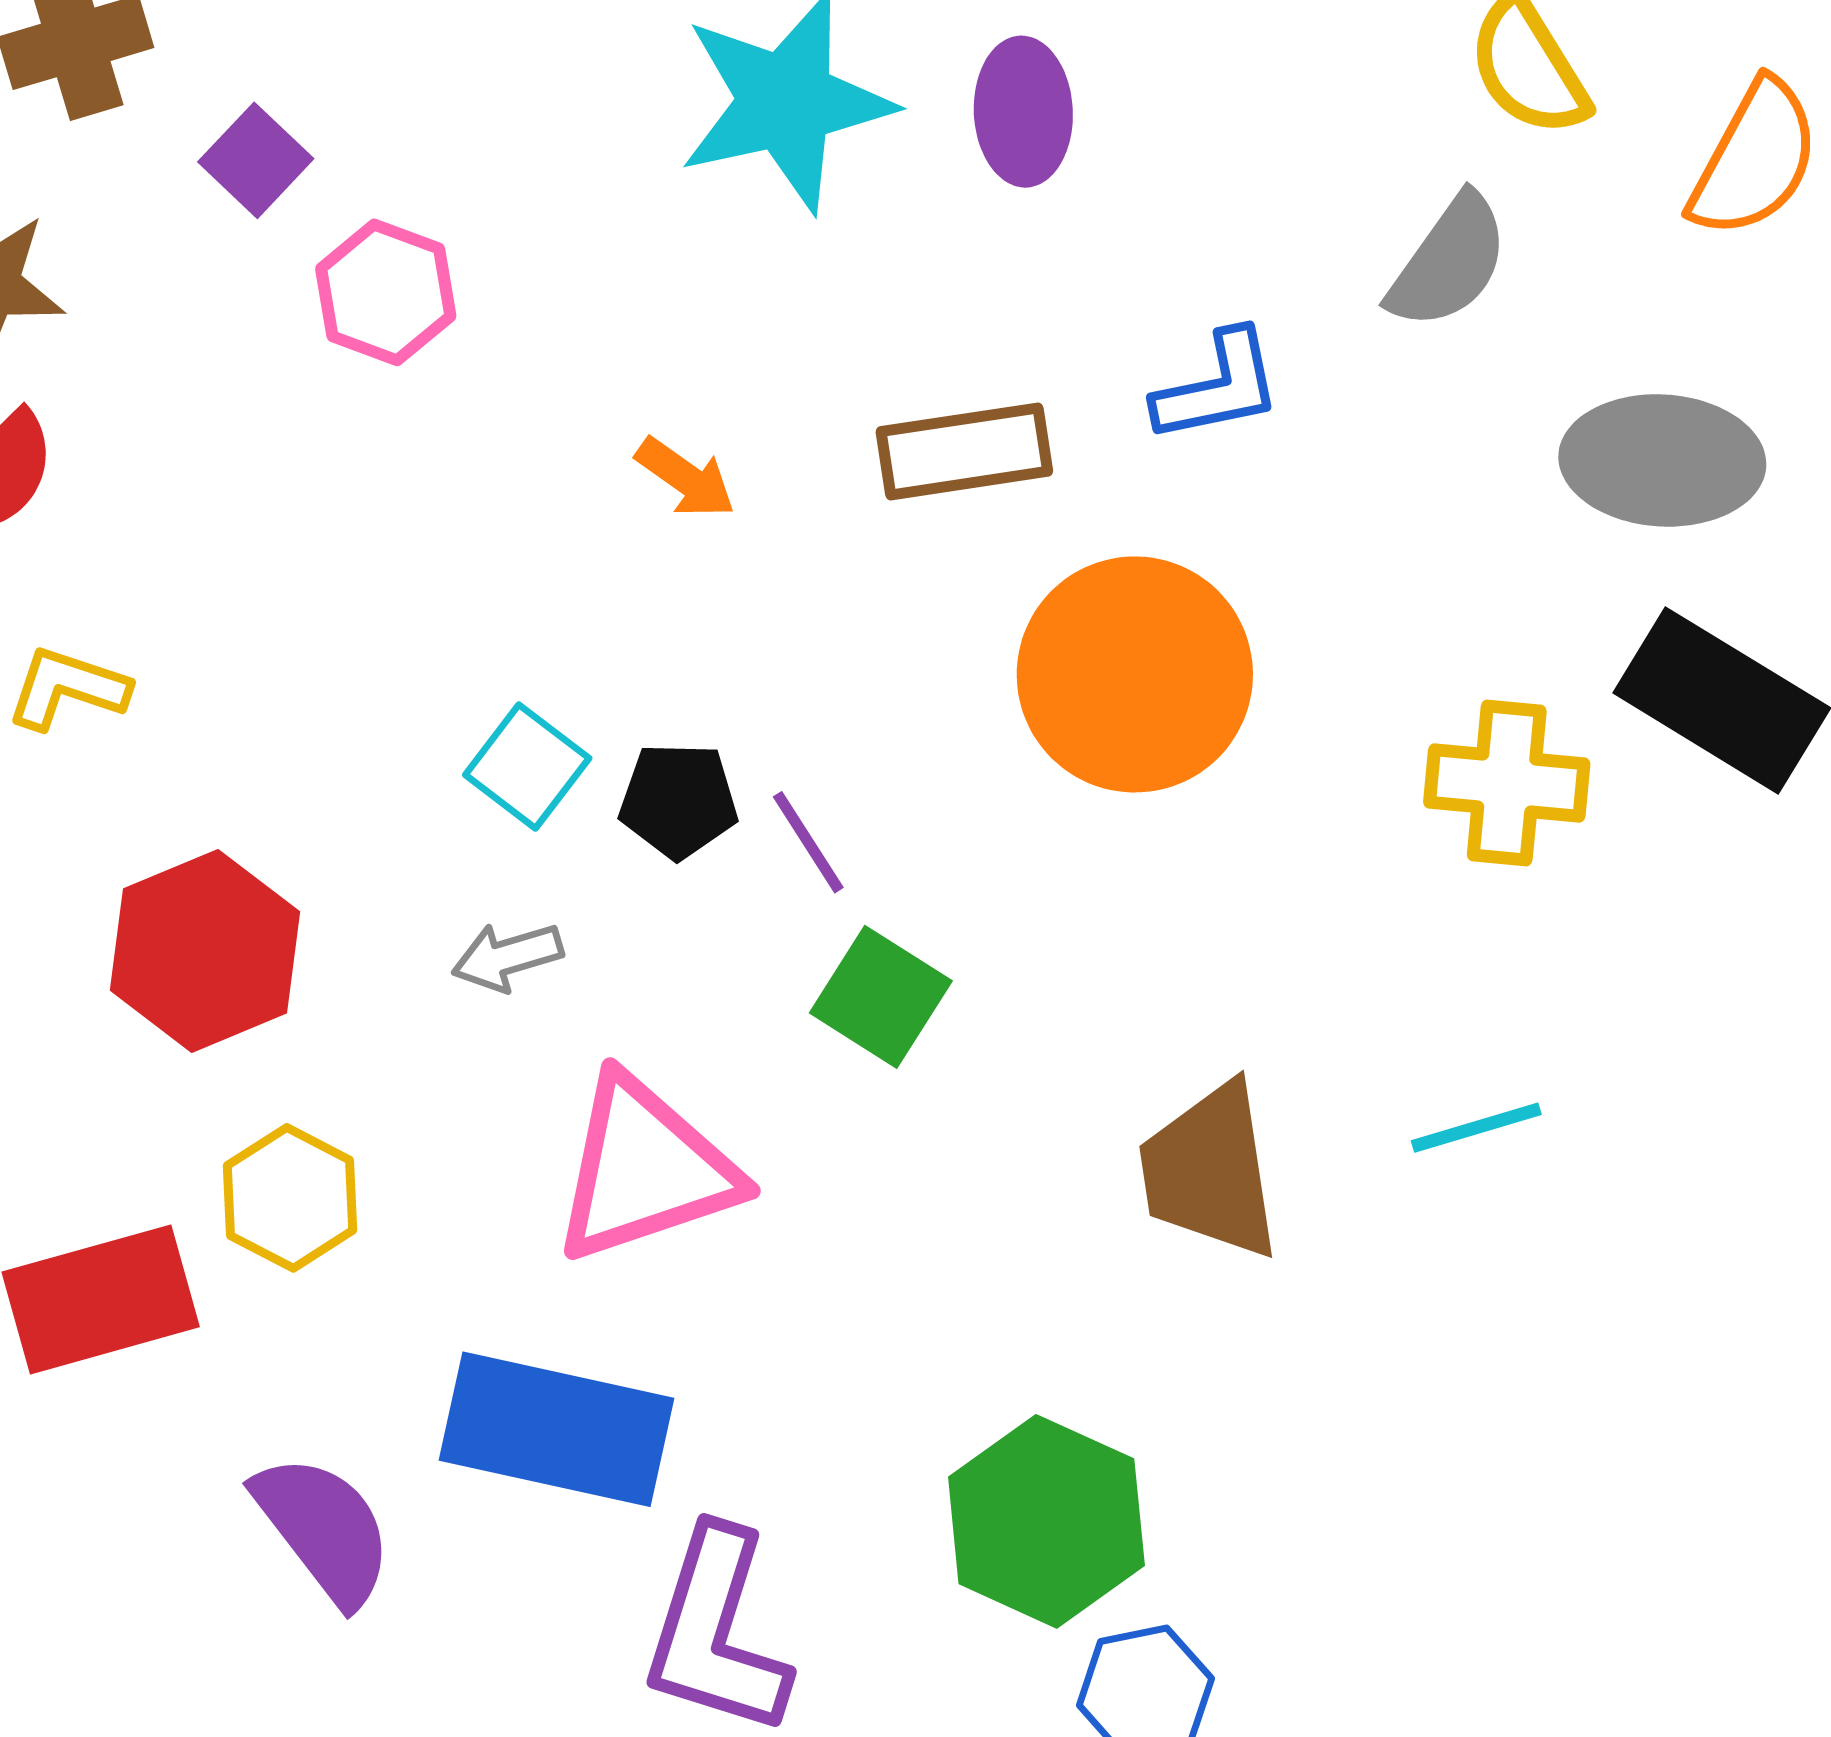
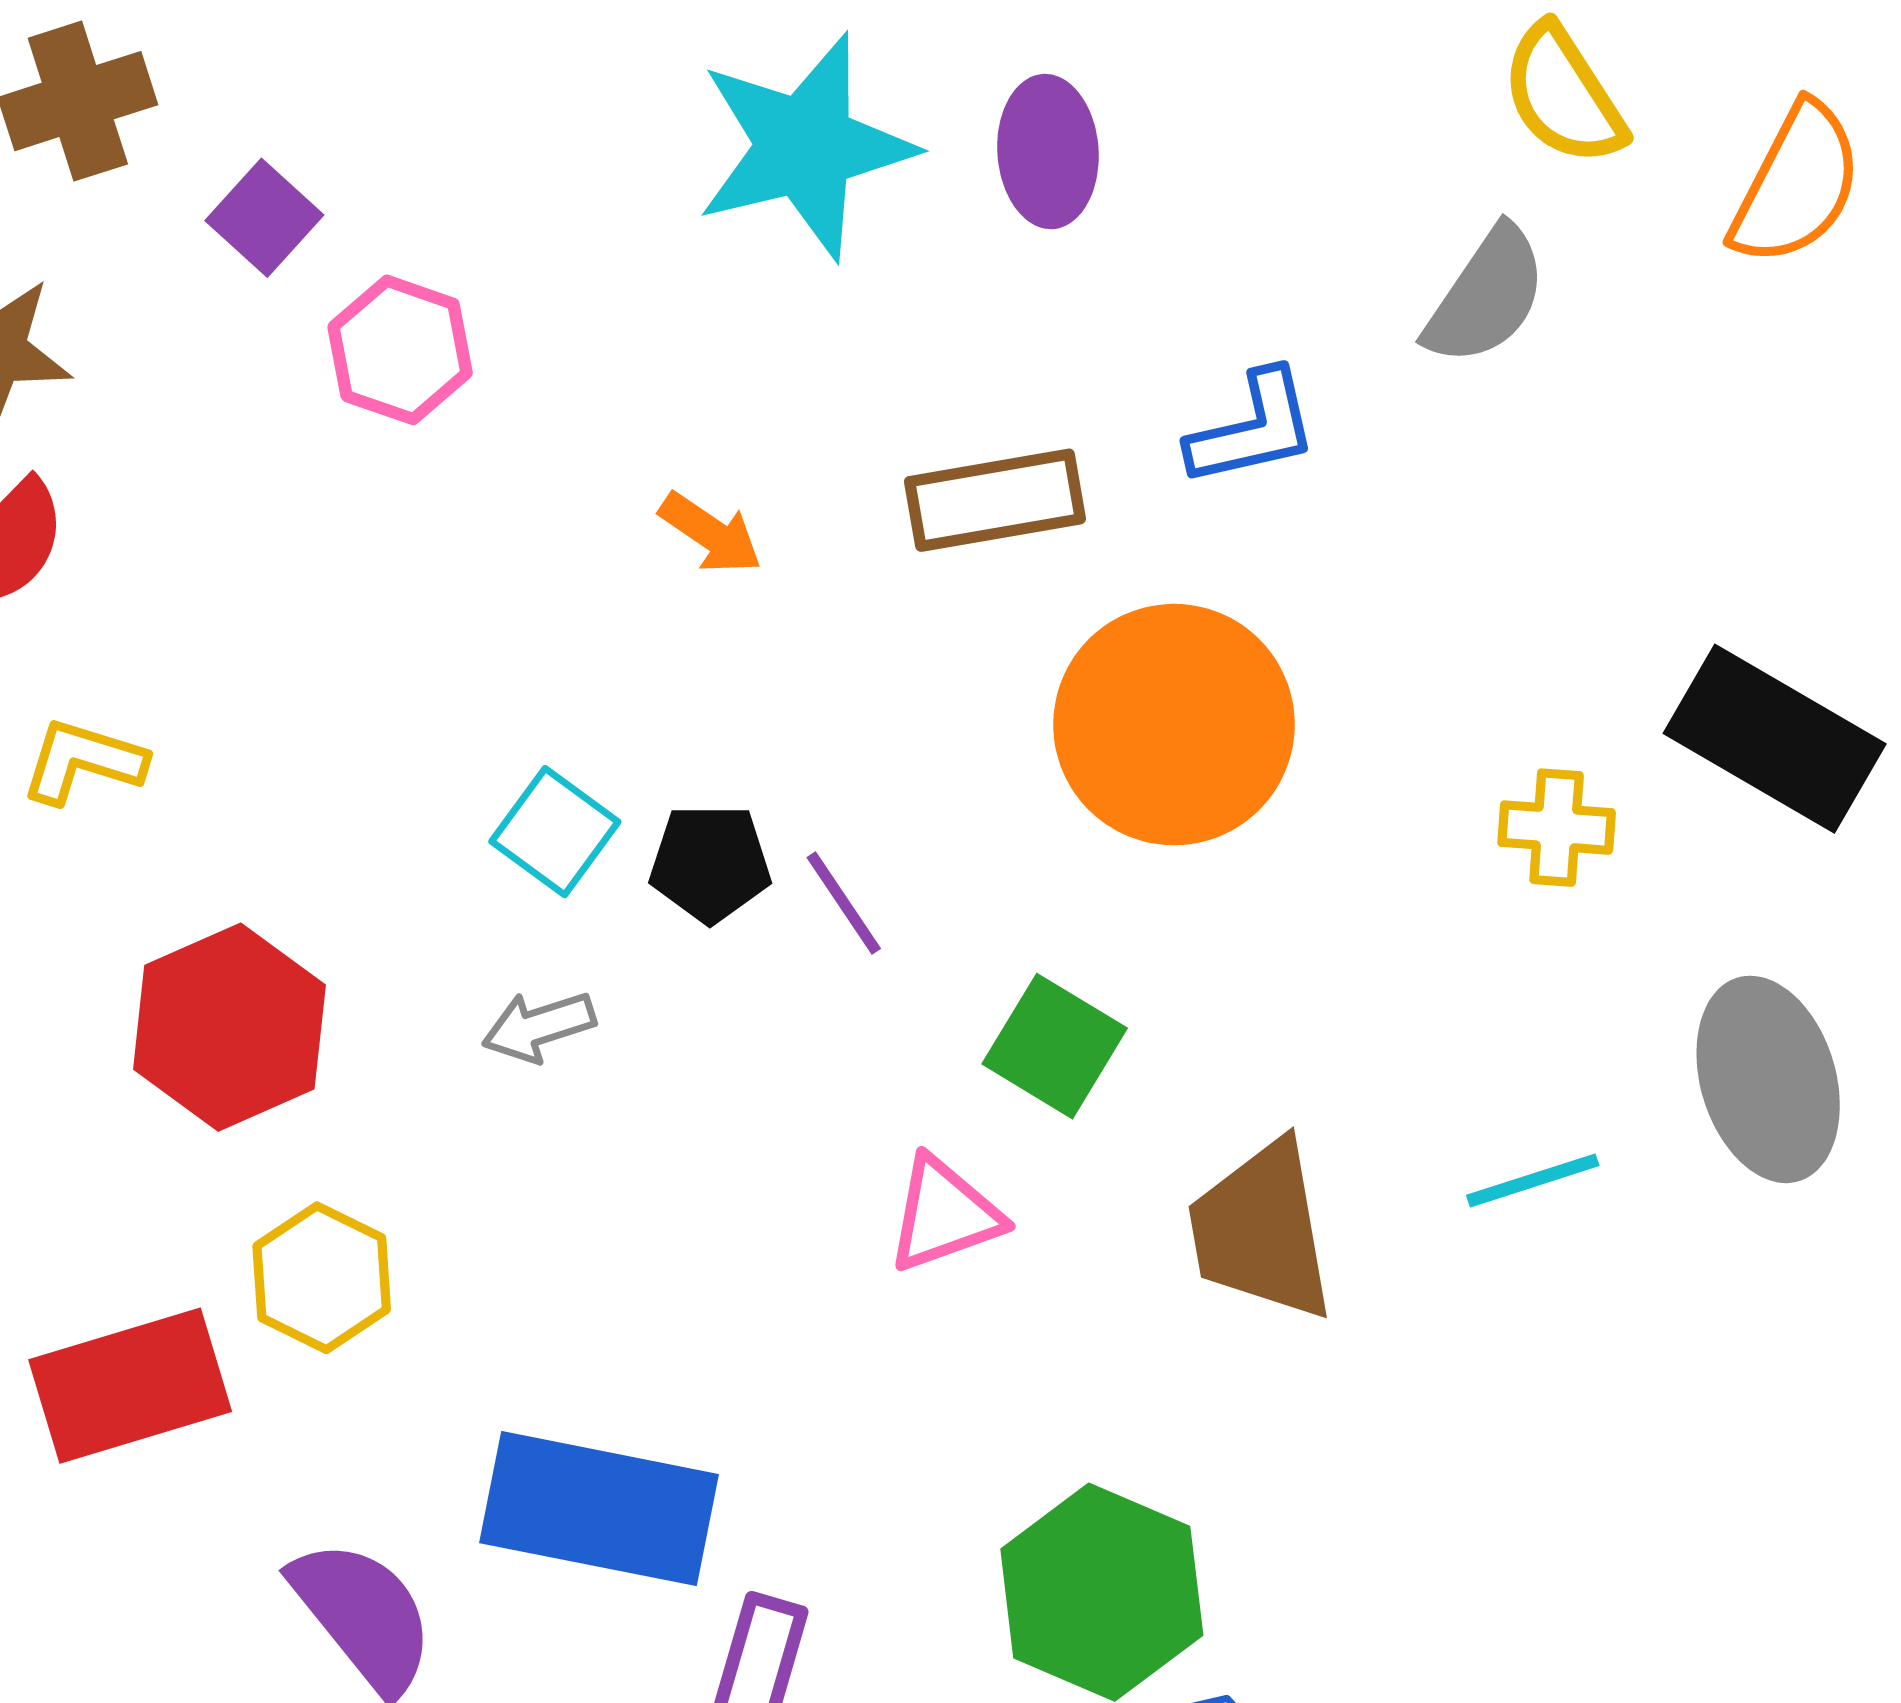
gray ellipse: (1662, 460) -> (1768, 1079), moved, turned 71
yellow cross: (1507, 783) -> (1557, 828), size x0.7
green square: (881, 997) -> (1055, 1046), moved
pink triangle: (645, 1169) -> (944, 1214), moved, size x0.6

